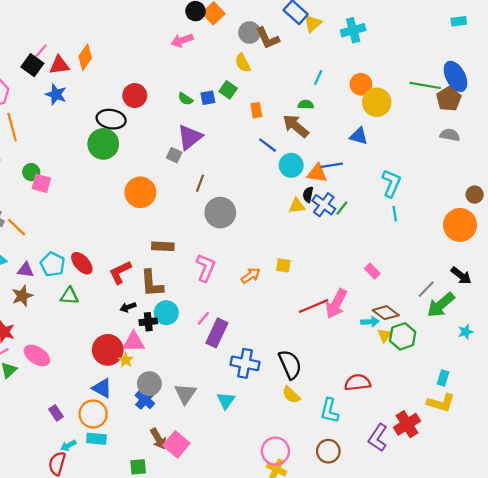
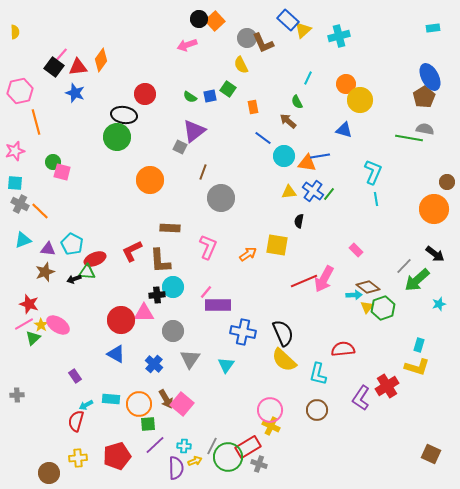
green line: (425, 85) -> (409, 138), moved
green semicircle: (306, 105) -> (297, 102), turned -120
brown arrow: (296, 126) -> (288, 121), size x0.7
black semicircle: (308, 195) -> (299, 221), moved
red ellipse: (82, 263) -> (95, 259), moved, turned -70
yellow square: (283, 265) -> (277, 245), size x1.6
black arrow: (128, 307) -> (74, 279), moved
purple rectangle: (217, 333) -> (218, 305), turned 65
yellow star: (126, 360) -> (41, 325), moved
gray circle: (149, 384) -> (173, 331), moved
yellow semicircle: (291, 395) -> (284, 360), size x1.5
orange circle: (93, 414) -> (139, 404), moved

